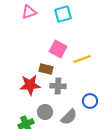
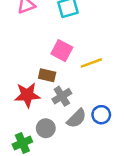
gray cross: (58, 86) -> (62, 96), turned -35
gray semicircle: (69, 117) -> (77, 118), moved

